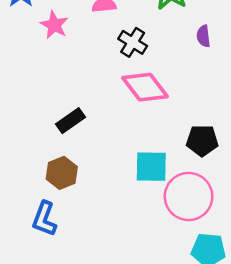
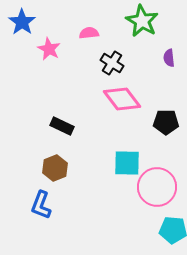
black rectangle: (70, 121) -> (62, 126), turned 60
black pentagon: (202, 141) -> (166, 122), moved

